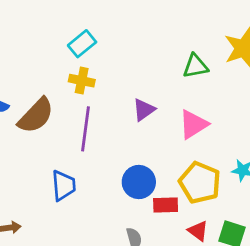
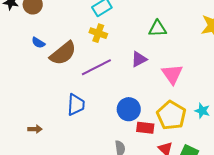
green triangle: (195, 66) -> (158, 29), moved
pink triangle: (193, 124) -> (172, 74), turned -40
purple line: (85, 129) -> (96, 67), turned 48

